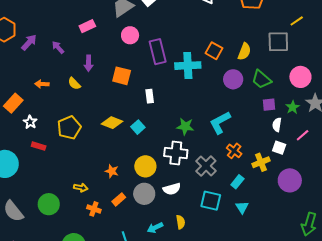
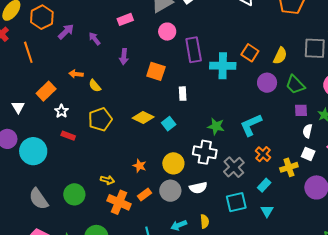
yellow semicircle: (74, 83) -> (95, 86), moved
cyan square: (211, 201) -> (236, 202), turned -30
orange cross: (94, 209) -> (119, 202), size x1.6

